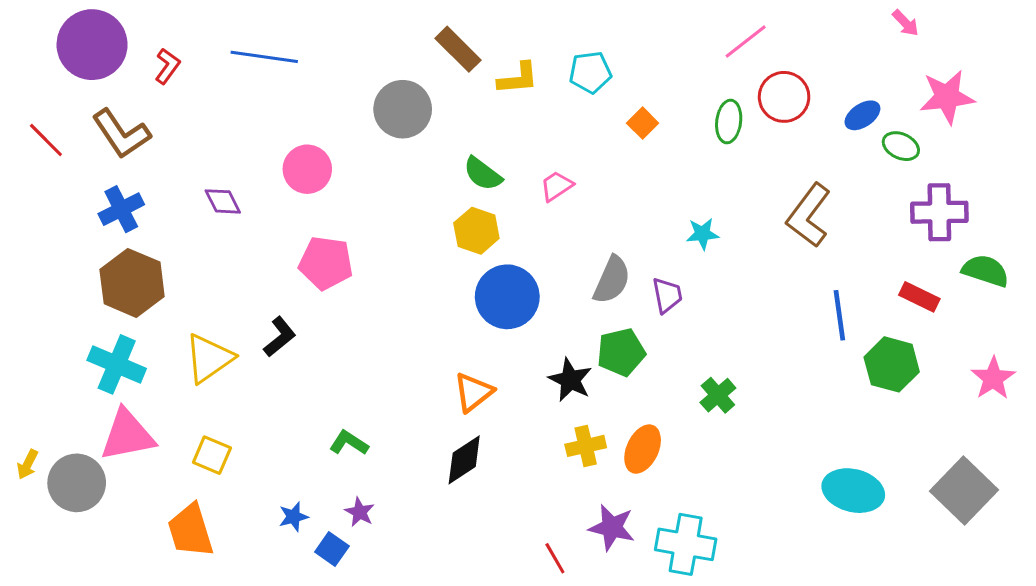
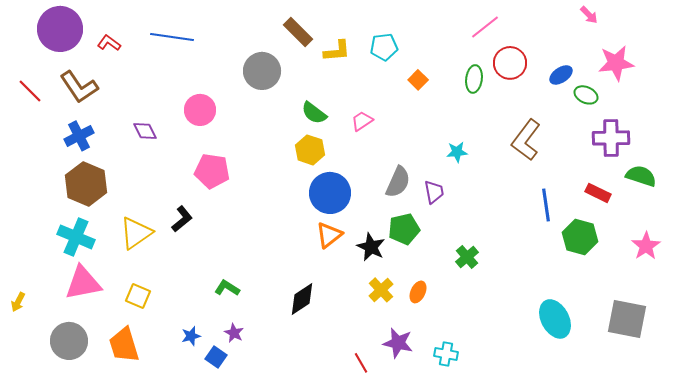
red L-shape: (167, 66) -> (109, 43), turned -90
orange triangle: (473, 392) -> (329, 235), moved
yellow cross: (586, 446) -> (381, 290), turned -30
orange ellipse: (643, 449) -> (418, 292), size x0.7
gray circle: (77, 483) -> (69, 341), moved
cyan ellipse: (853, 491) -> (555, 319), turned 48
gray square: (964, 491) -> (627, 319), turned -33
cyan cross: (686, 544) -> (446, 354), size x0.6

